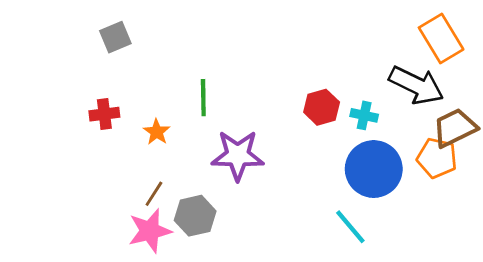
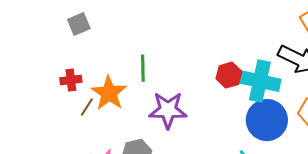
cyan cross: (364, 115) -> (260, 81), size x2.0
orange star: (157, 132) -> (109, 93), size x1.8
brown line: (154, 194) -> (87, 107), moved

